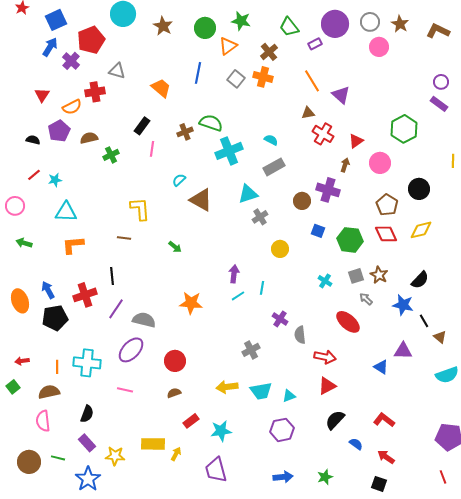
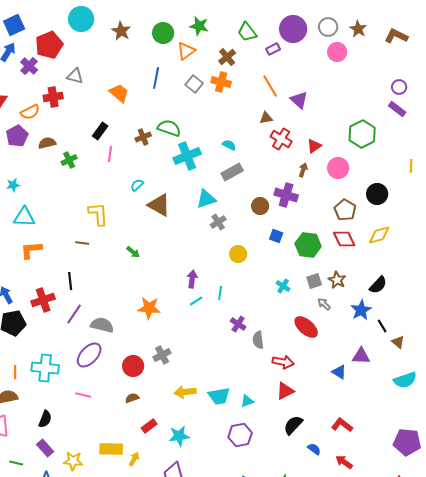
blue star: (403, 305) -> (361, 310), turned 30
gray cross: (251, 350) -> (162, 355), moved

